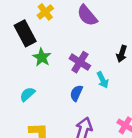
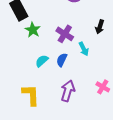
cyan semicircle: (27, 94) -> (42, 61), moved

